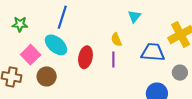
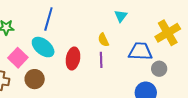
gray circle: (180, 73) -> (159, 69), moved

